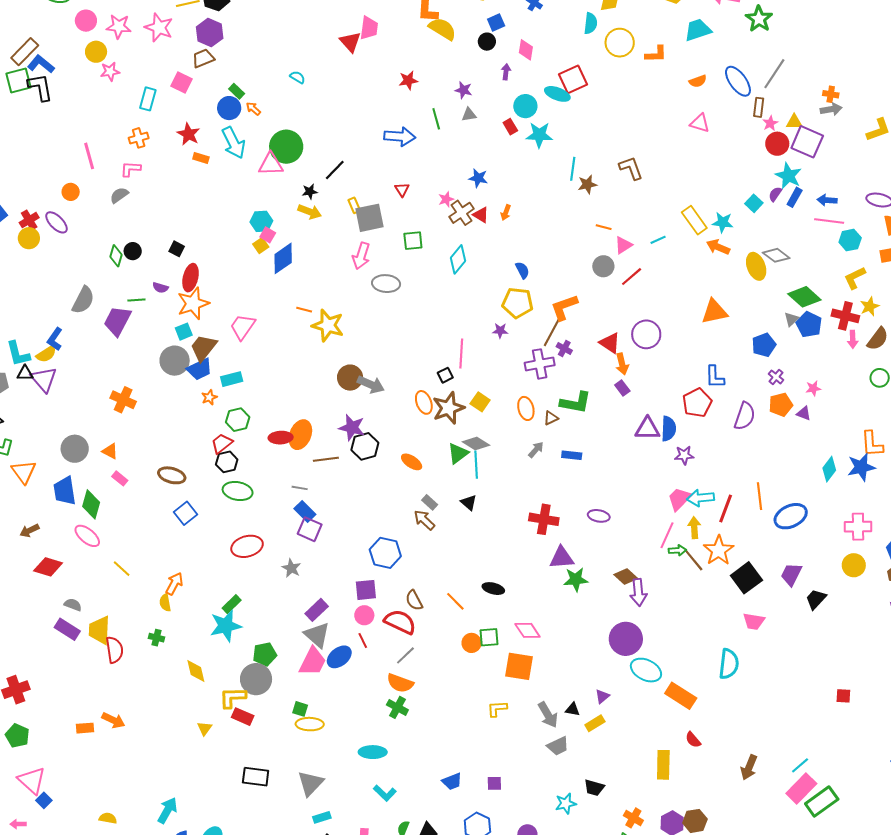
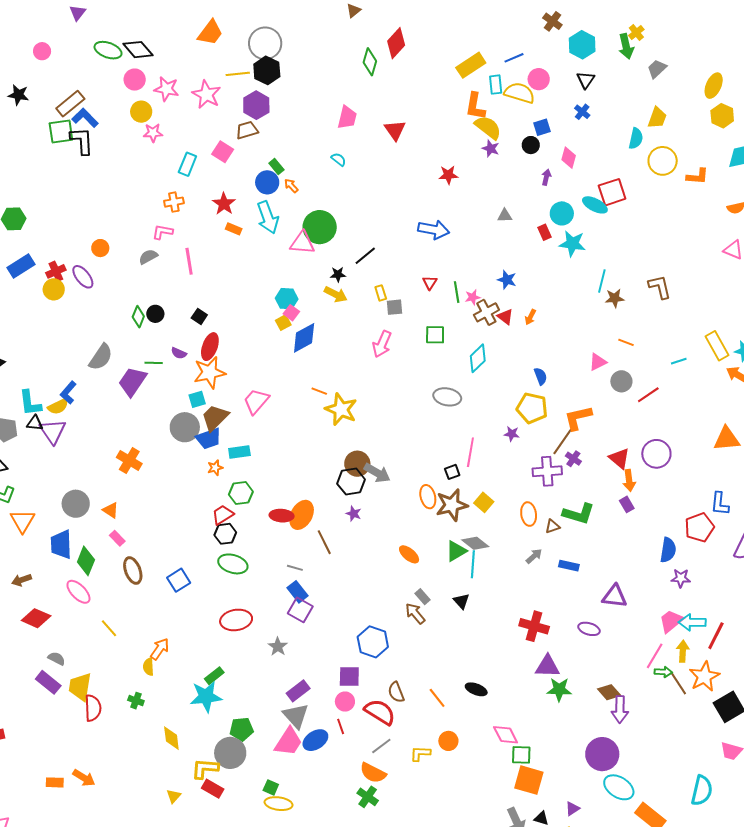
pink trapezoid: (369, 28) -> (347, 117), moved
purple star: (464, 90) -> (491, 148), moved
green line: (436, 119) -> (457, 292), moved
pink line: (89, 156) -> (189, 261), moved
gray square: (370, 218) -> (394, 307), size x0.6
pink triangle: (623, 245) -> (598, 362), moved
gray ellipse: (386, 284) -> (447, 397), moved
purple star: (352, 428) -> (354, 514), size x0.6
purple triangle: (647, 429) -> (614, 596), moved
black hexagon: (365, 446) -> (351, 482), moved
brown line: (326, 459) -> (324, 542), turned 65
brown ellipse: (172, 475) -> (133, 571), moved, turned 48
green square: (489, 637) -> (521, 755), moved
orange square: (519, 666) -> (529, 780), moved
yellow L-shape: (497, 709) -> (420, 754), moved

